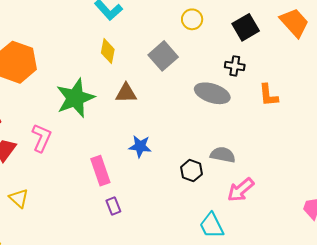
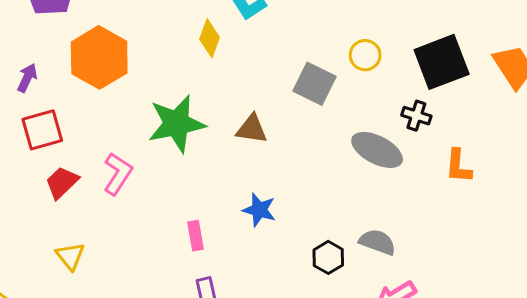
yellow circle: (192, 19) -> (365, 55), moved
black square: (246, 27) -> (442, 62), size x1.4
yellow diamond: (108, 51) -> (210, 38), moved
gray square: (163, 56) -> (314, 84), turned -32
pink rectangle: (100, 171) -> (196, 236), size x0.7

